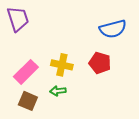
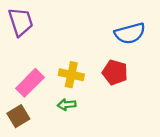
brown square: (28, 101) -> (18, 116), moved, turned 36

